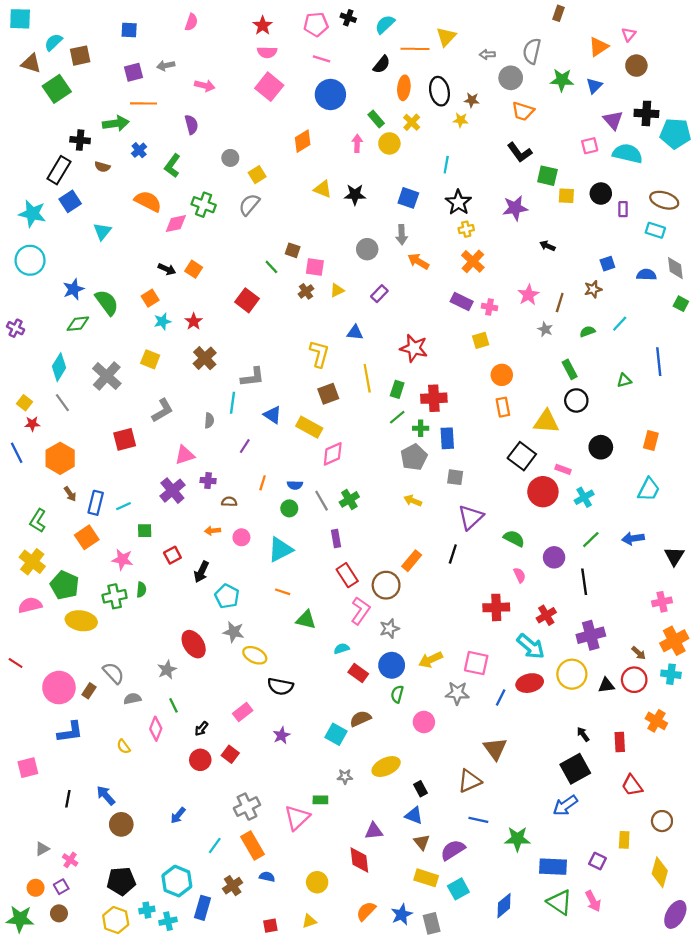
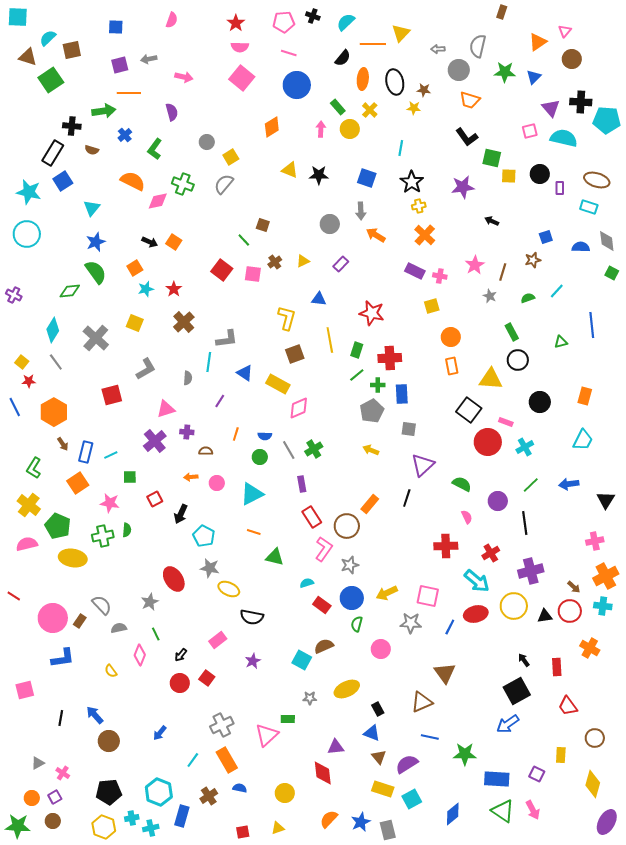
pink square: (315, 267) -> (253, 274), moved
blue star: (73, 289) -> (96, 242), moved

